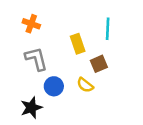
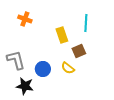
gray L-shape: (36, 59) -> (16, 60), moved
black star: (31, 108) -> (25, 86), turned 30

